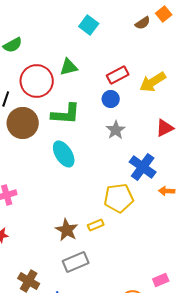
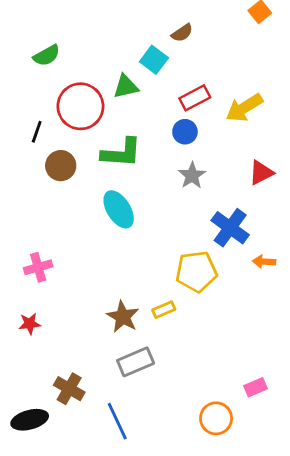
brown semicircle: (143, 23) -> (182, 33), moved
cyan square: (89, 25) -> (154, 60), moved
brown circle: (23, 123) -> (61, 166), size x0.7

